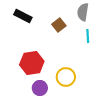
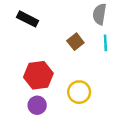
brown square: (59, 25) -> (75, 42), moved
purple circle: (40, 88) -> (37, 105), moved

